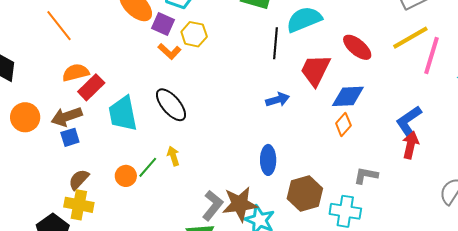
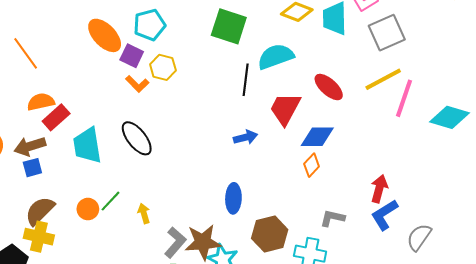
blue L-shape: (409, 121) -> (384, 215), moved
yellow arrow: (173, 156) -> (144, 213), moved
brown semicircle: (79, 179) -> (40, 211), size x1.4

